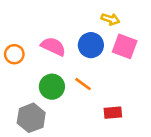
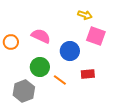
blue circle: (91, 45) -> (70, 51), moved
orange line: (83, 84) -> (60, 80), moved
red rectangle: (113, 113) -> (88, 74), moved

